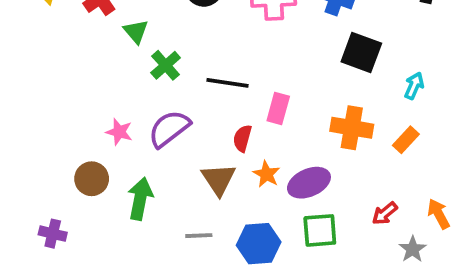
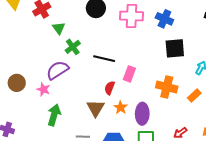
black square: (361, 52) -> (175, 48), turned -30
purple semicircle: (169, 129) -> (57, 70), moved
pink star: (119, 132) -> (43, 89), moved
brown circle: (92, 179) -> (17, 83), moved
purple ellipse: (309, 183) -> (142, 114), turned -70

